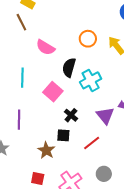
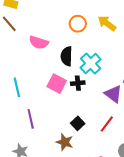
cyan line: (22, 78) -> (17, 87), moved
black cross: (71, 115) -> (78, 83), moved, turned -32
black square: (63, 135) -> (78, 123), turned -32

